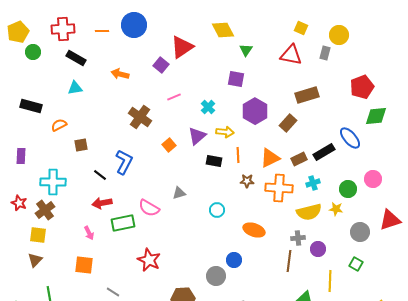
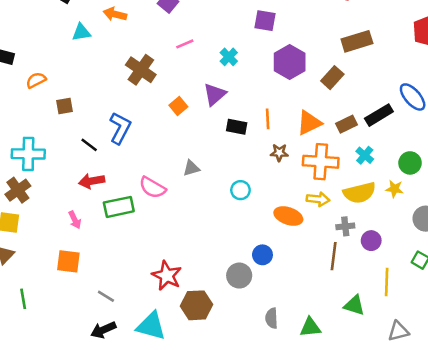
cyan triangle: (75, 88) -> (81, 32), moved
yellow arrow: (225, 132) -> (318, 199), moved
cyan cross: (313, 183) -> (365, 155), turned -32
red star: (149, 260) -> (167, 276), moved

